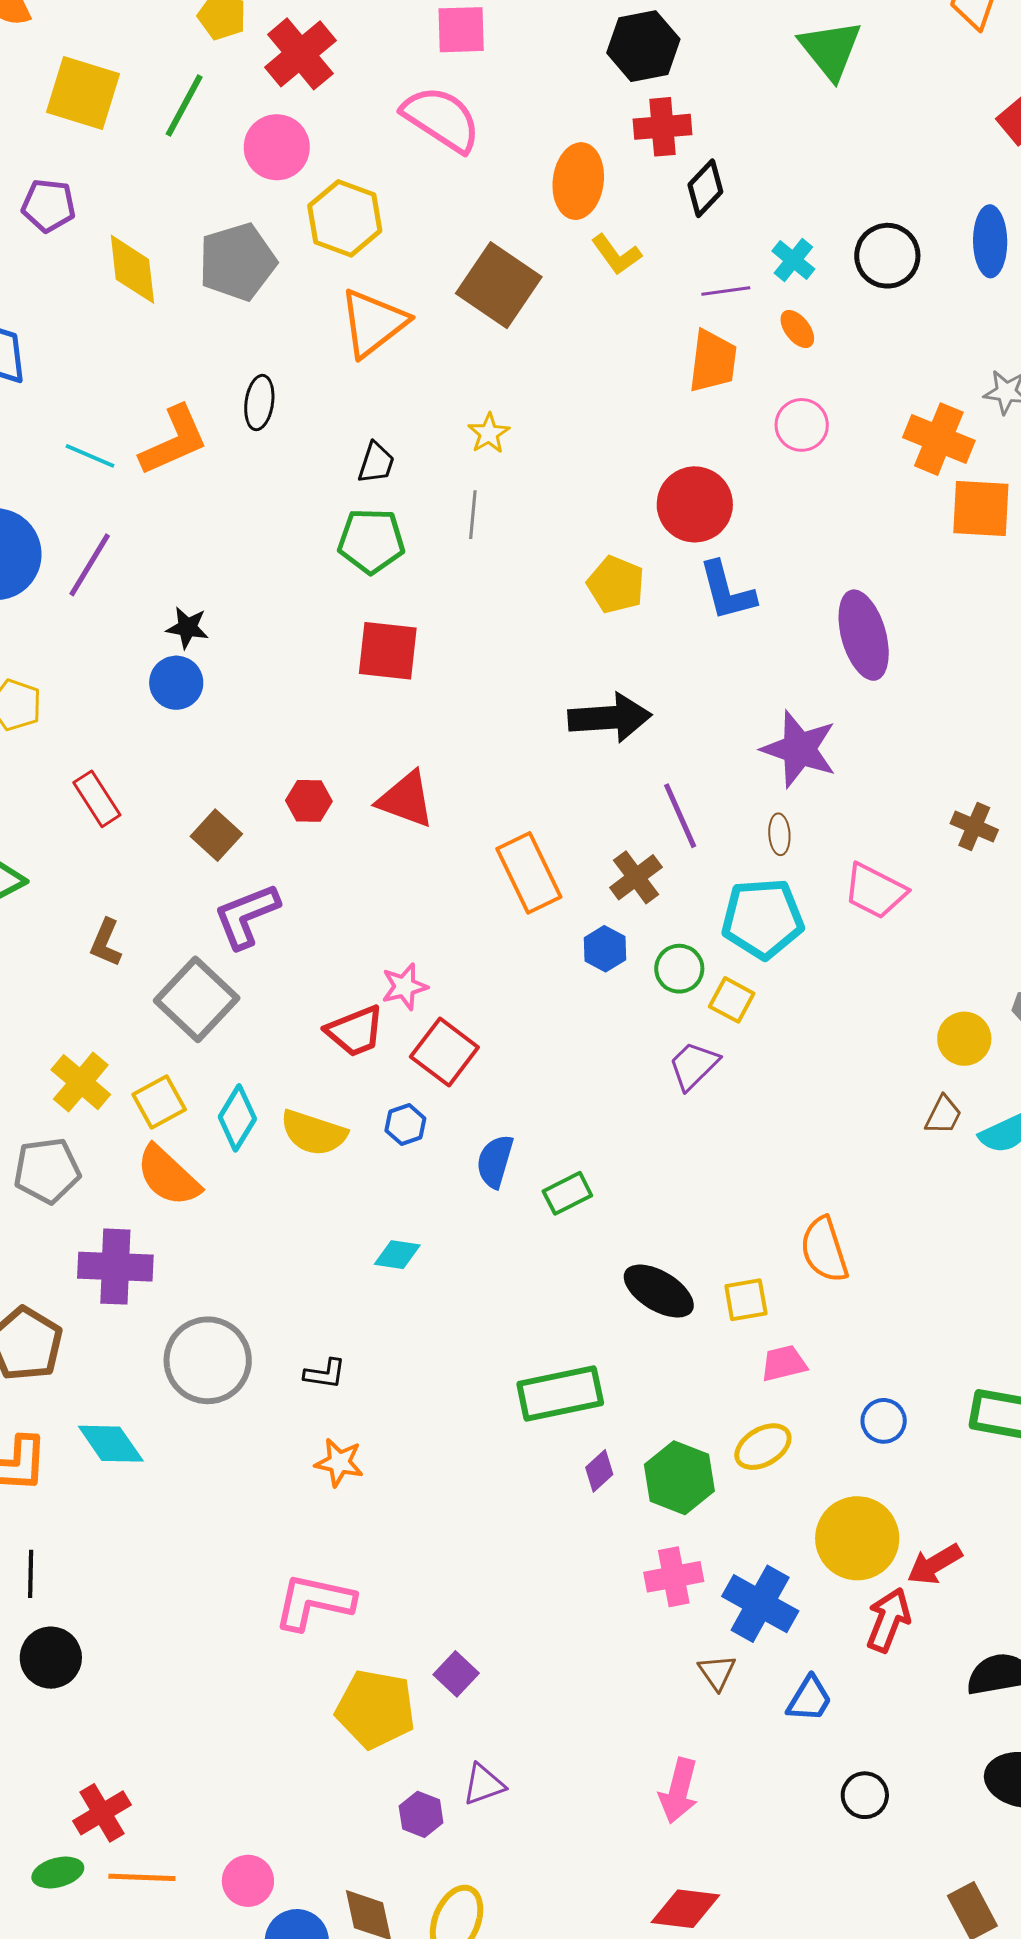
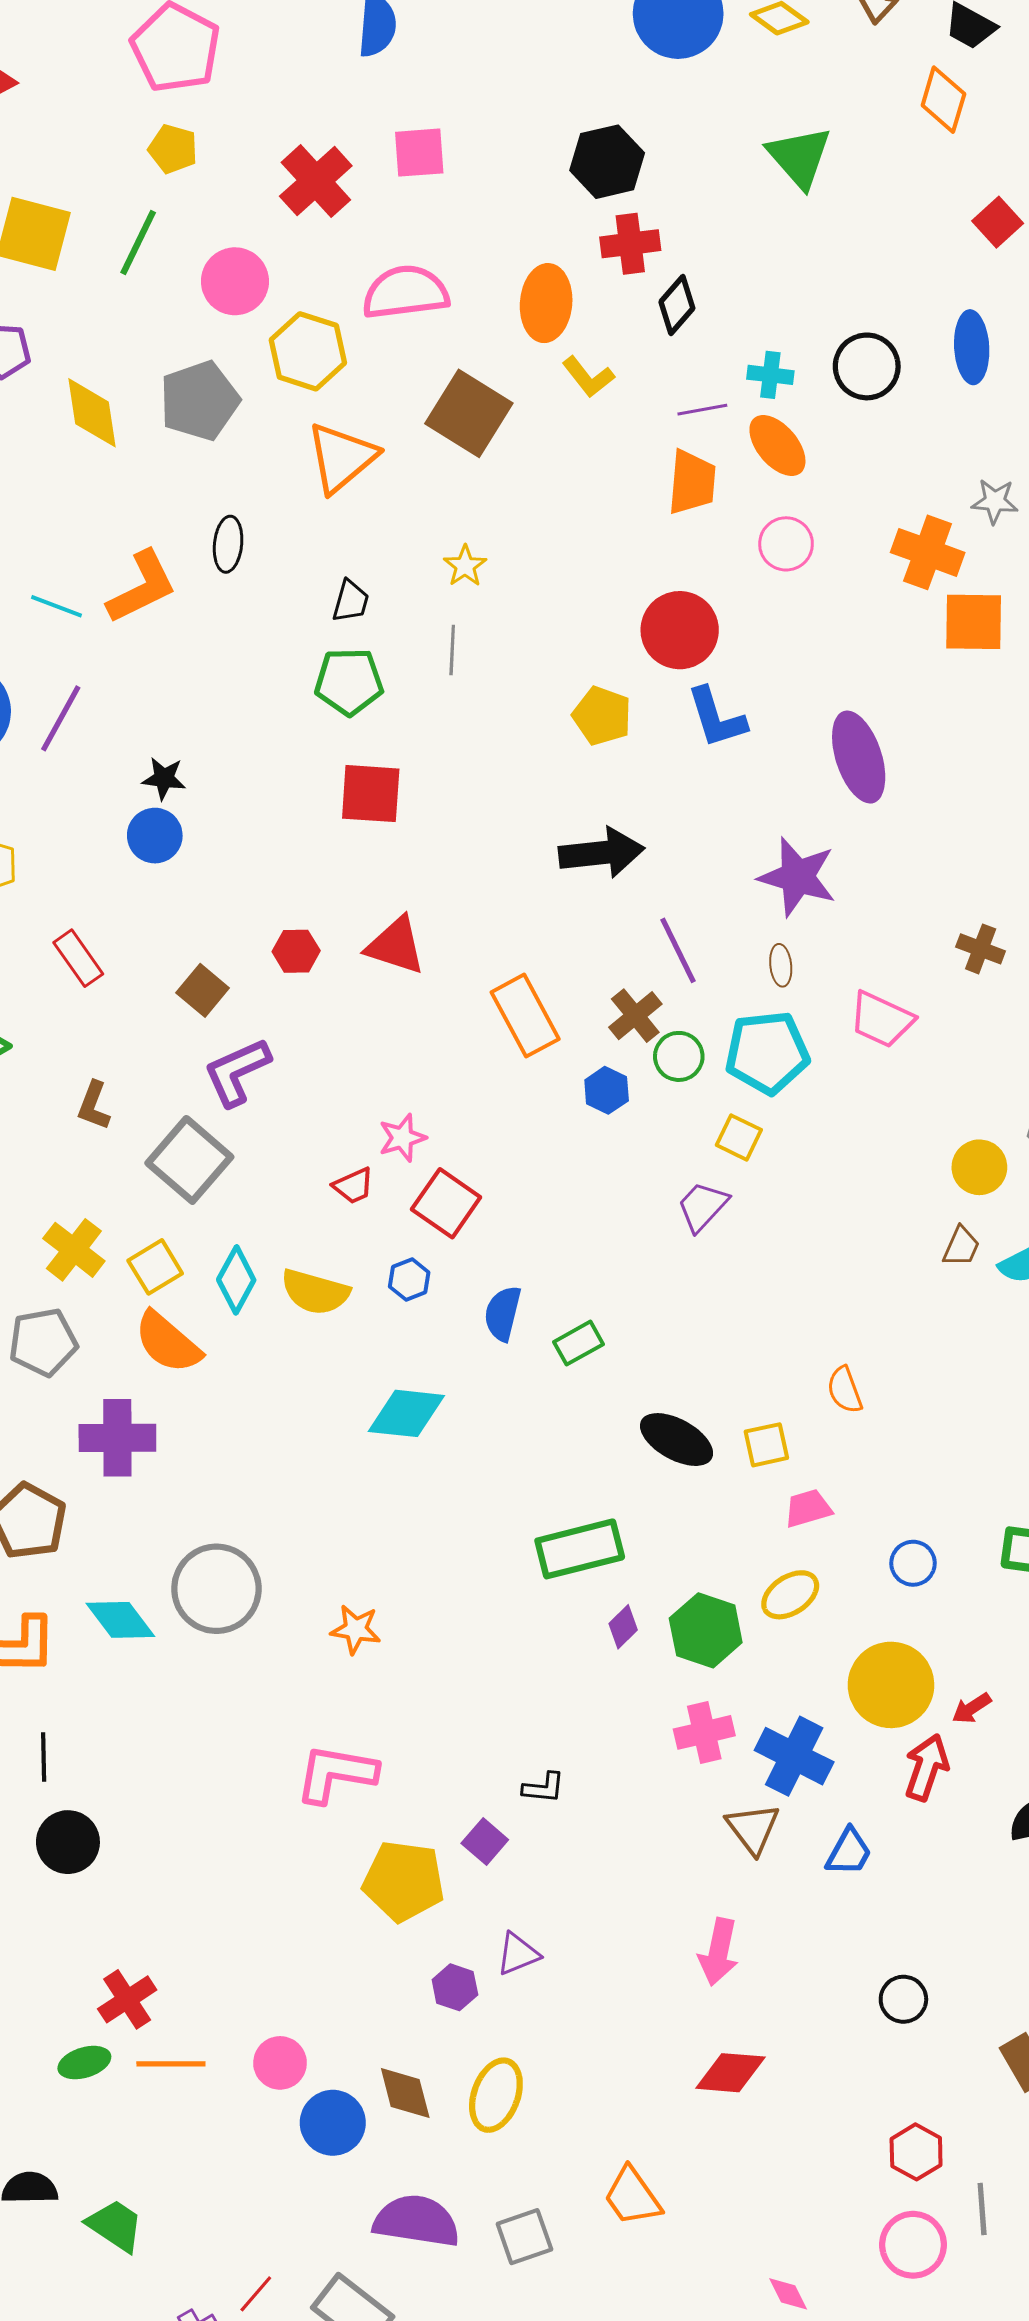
red cross: (300, 54) -> (316, 181), moved
pink semicircle: (441, 119) -> (405, 292), moved, turned -38
cyan cross: (793, 260) -> (770, 375), turned -30
orange ellipse: (797, 329) -> (777, 446), size x1.6
green circle: (679, 969) -> (679, 1056), moved
red trapezoid: (355, 1031) -> (353, 1186), size x0.7
orange semicircle: (824, 1250) -> (845, 1390), size x0.7
cyan diamond: (397, 1255) -> (406, 1413), size x1.6
gray circle: (208, 1360) -> (216, 1589), moved
black L-shape: (325, 1374) -> (544, 1788), moved
red arrow: (935, 1564) -> (972, 1708), size x0.7
brown triangle: (717, 1672) -> (753, 1829), size x1.4
black circle: (865, 1795) -> (903, 1999), moved

